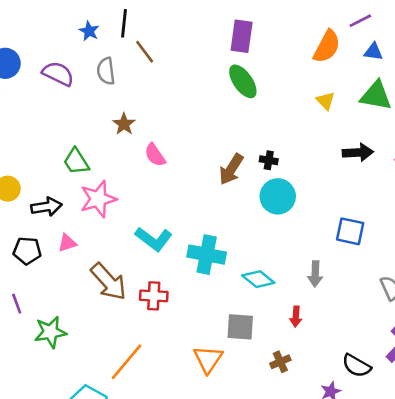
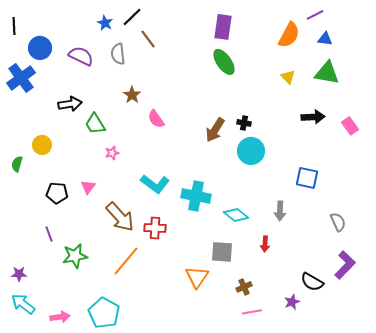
black line: (124, 23) -> (132, 17), turned 40
pink star: (98, 199) -> (112, 153), size x0.5
black arrow: (46, 207) -> (70, 104), moved
pink triangle: (67, 243) -> (88, 187), turned -35
orange line: (127, 362) -> (126, 261), moved
brown cross: (280, 362) -> (244, 287), moved

